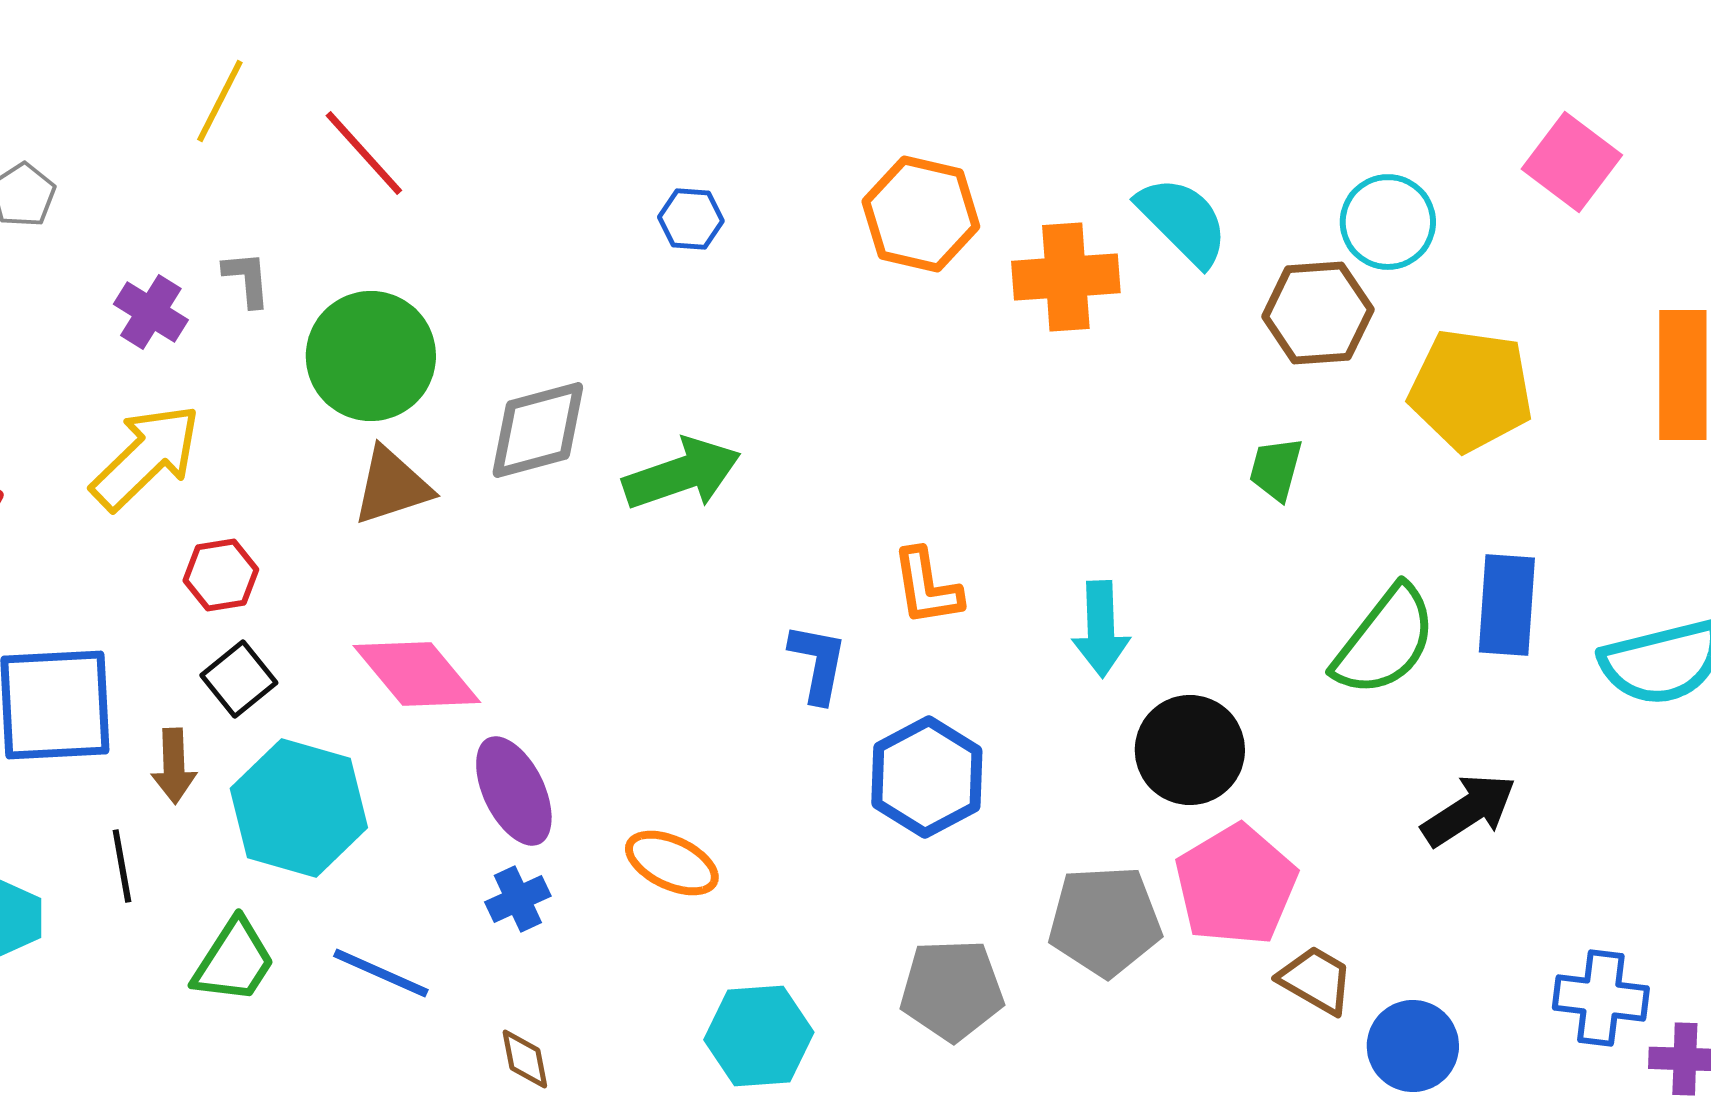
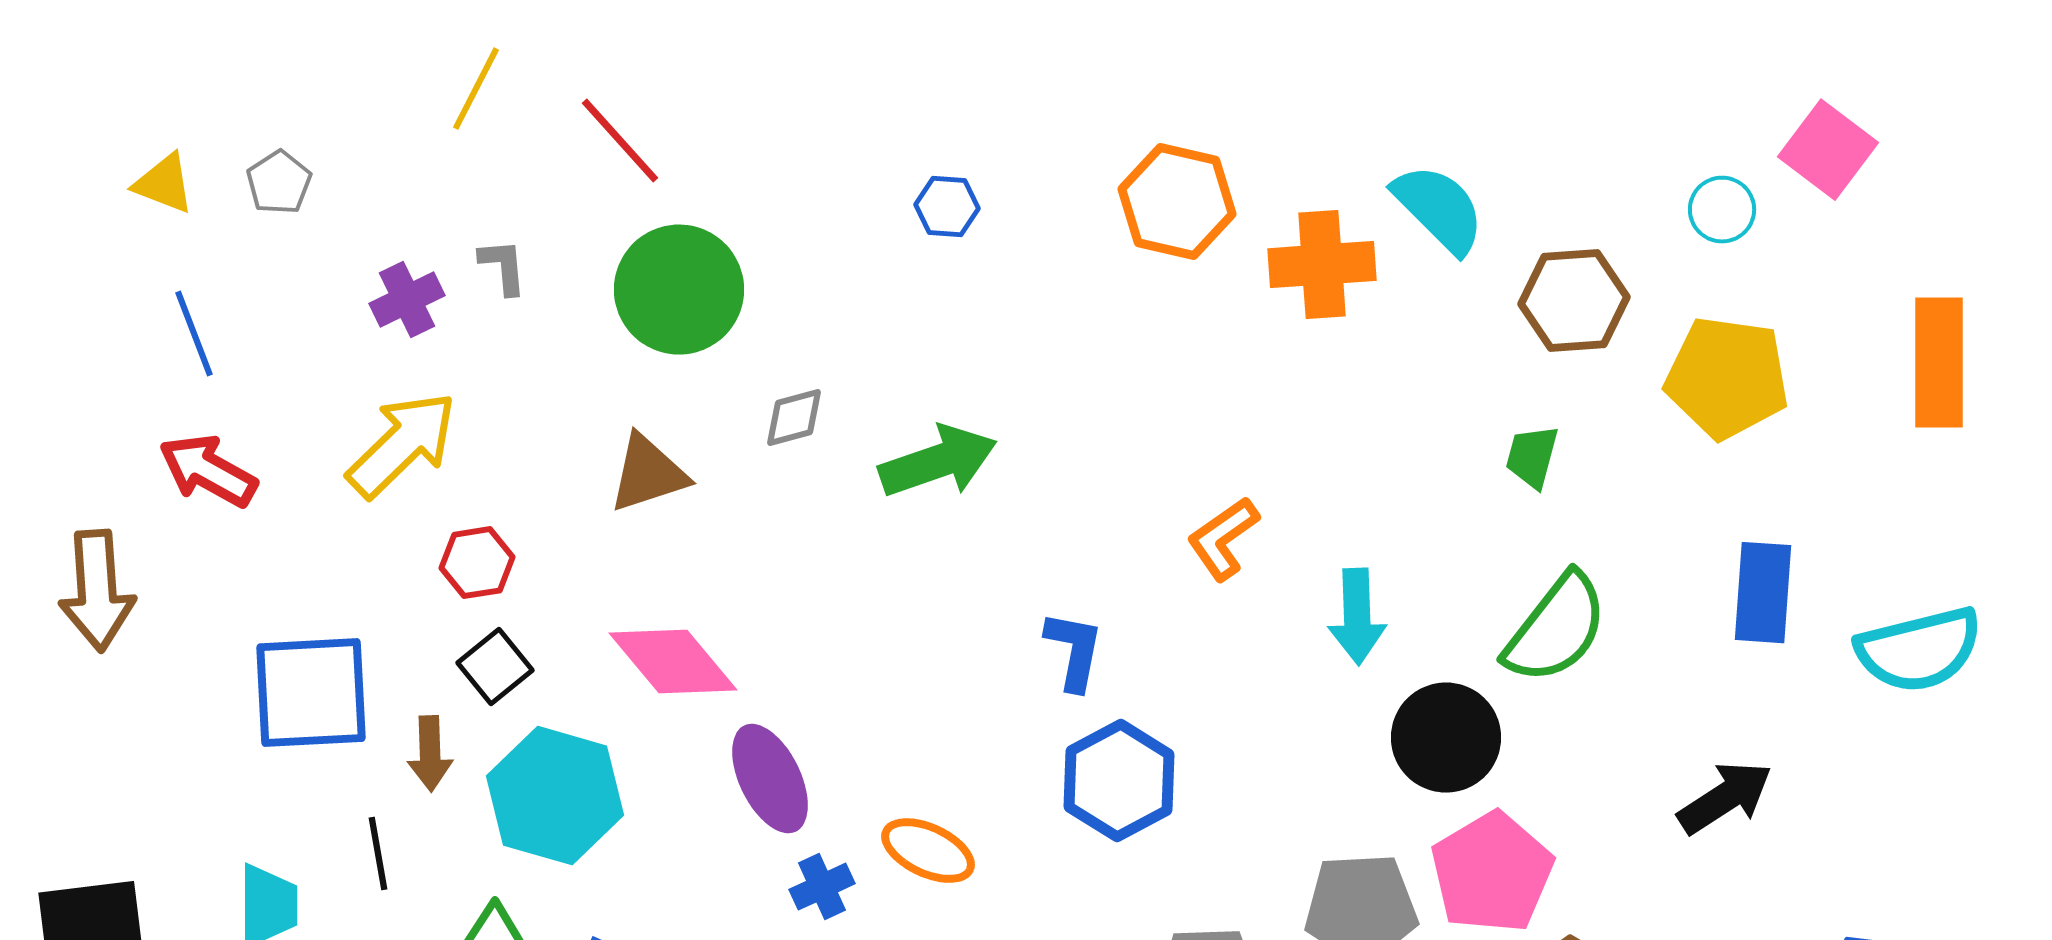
cyan circle: (1388, 222) -> (1722, 210), moved, size x0.7
purple cross: (151, 312) -> (407, 300), turned 32
green circle: (371, 356) -> (679, 290), moved
gray diamond: (538, 430) -> (794, 418), size x0.6
orange L-shape: (927, 587) -> (1223, 539), moved, turned 64
green semicircle: (1385, 641) -> (1556, 629), moved
blue hexagon: (927, 777) -> (1119, 781), moved
blue cross: (518, 899) -> (822, 887), moved

